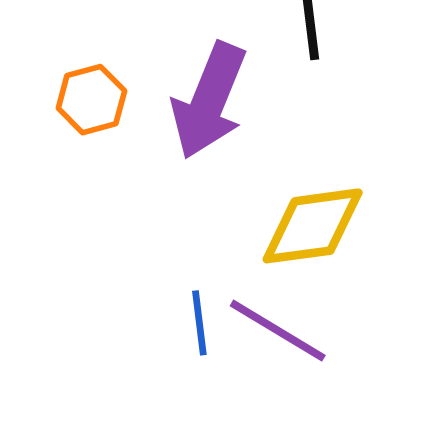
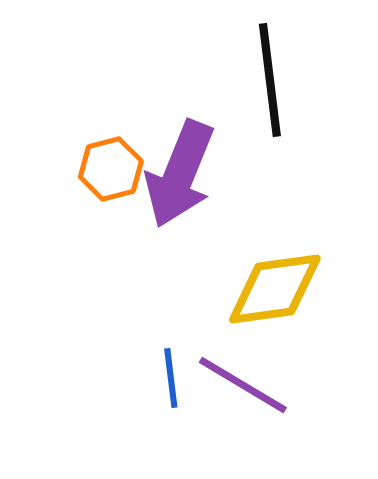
orange hexagon: (91, 100) -> (111, 169), moved

